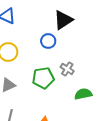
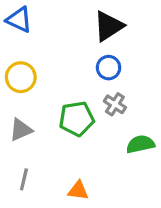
blue circle: (48, 41) -> (109, 68), moved

